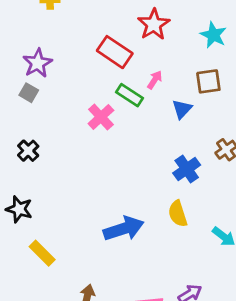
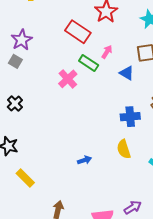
blue triangle: (182, 109) -> (127, 73), turned -42
blue cross: (187, 169) -> (130, 117), turned 30
blue arrow: (124, 229) -> (84, 160), size x0.5

